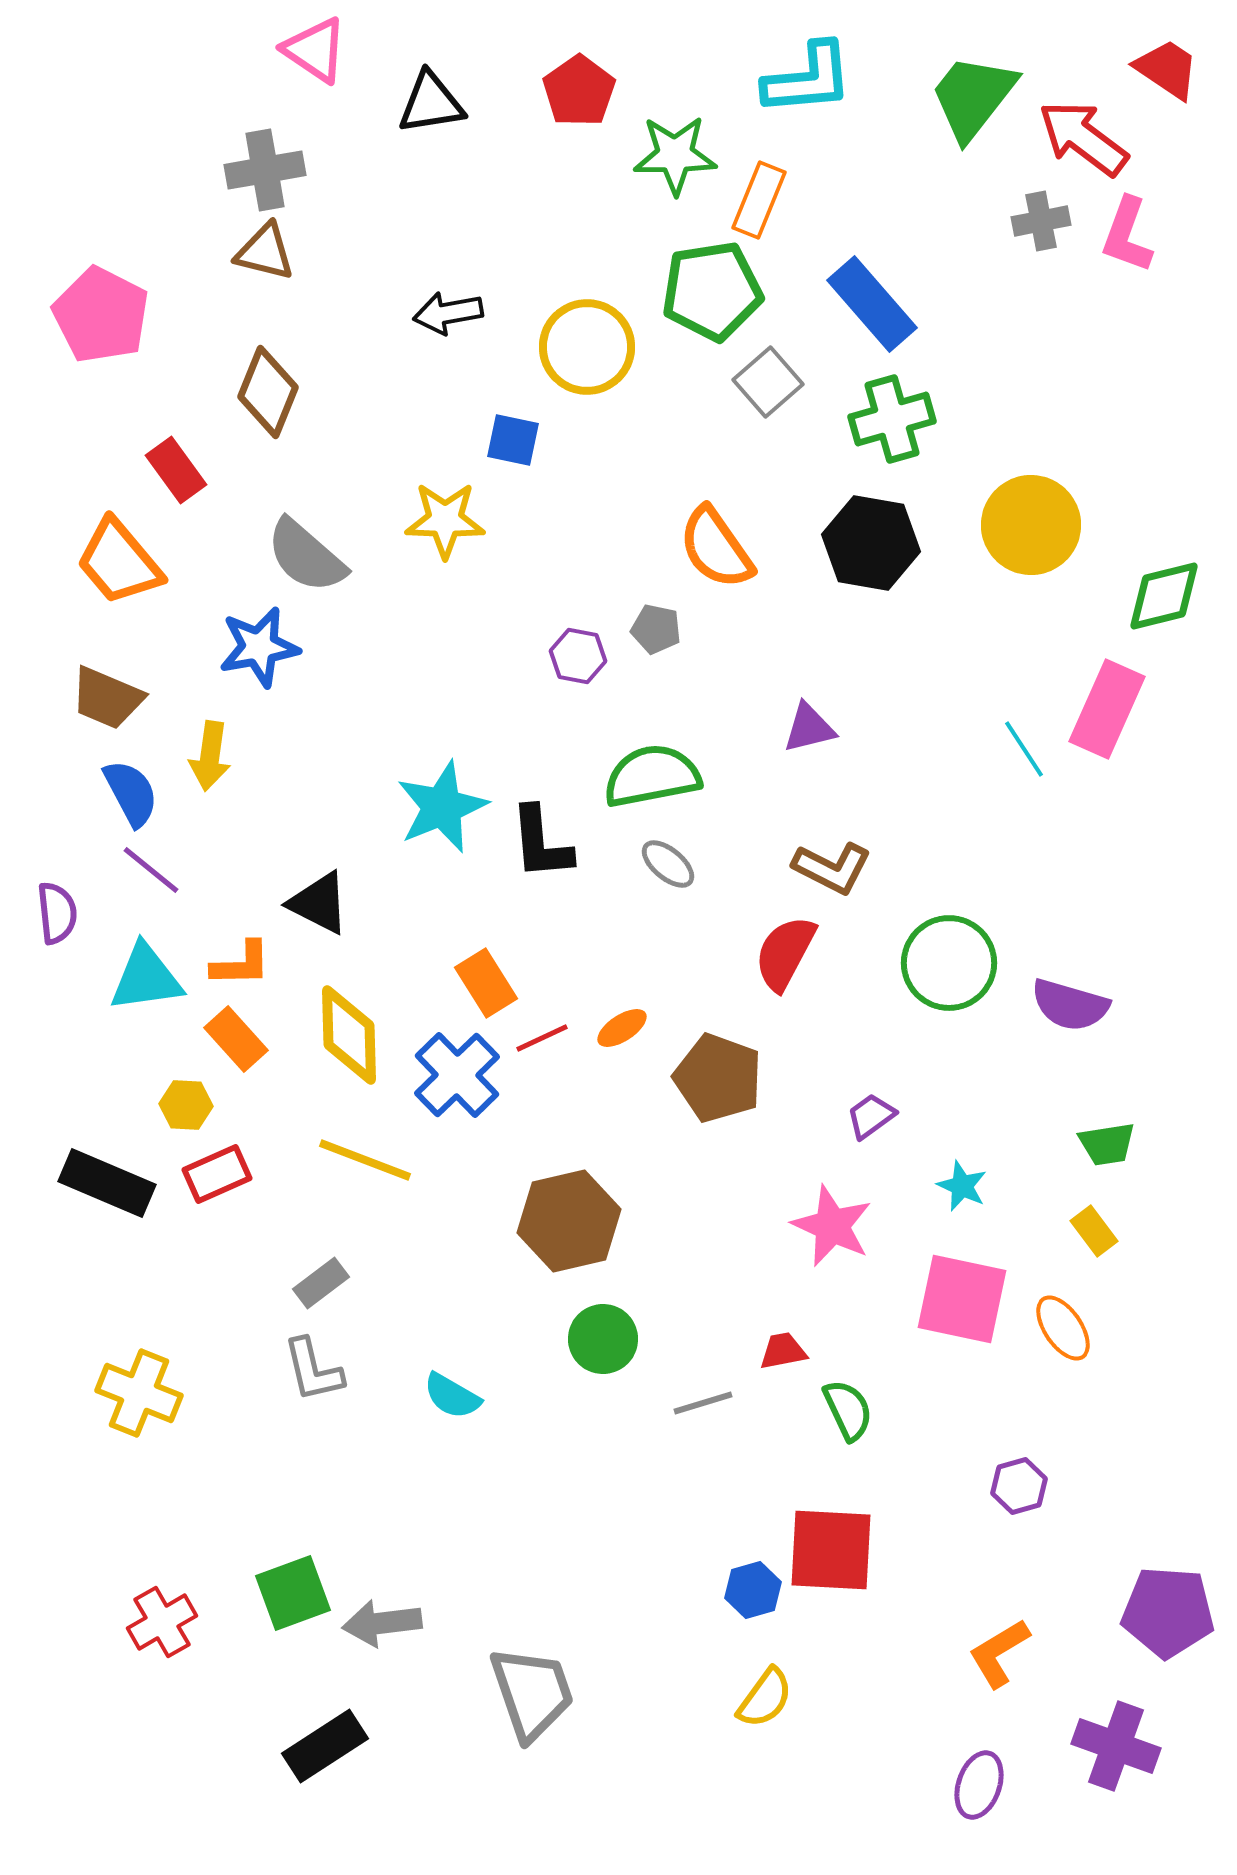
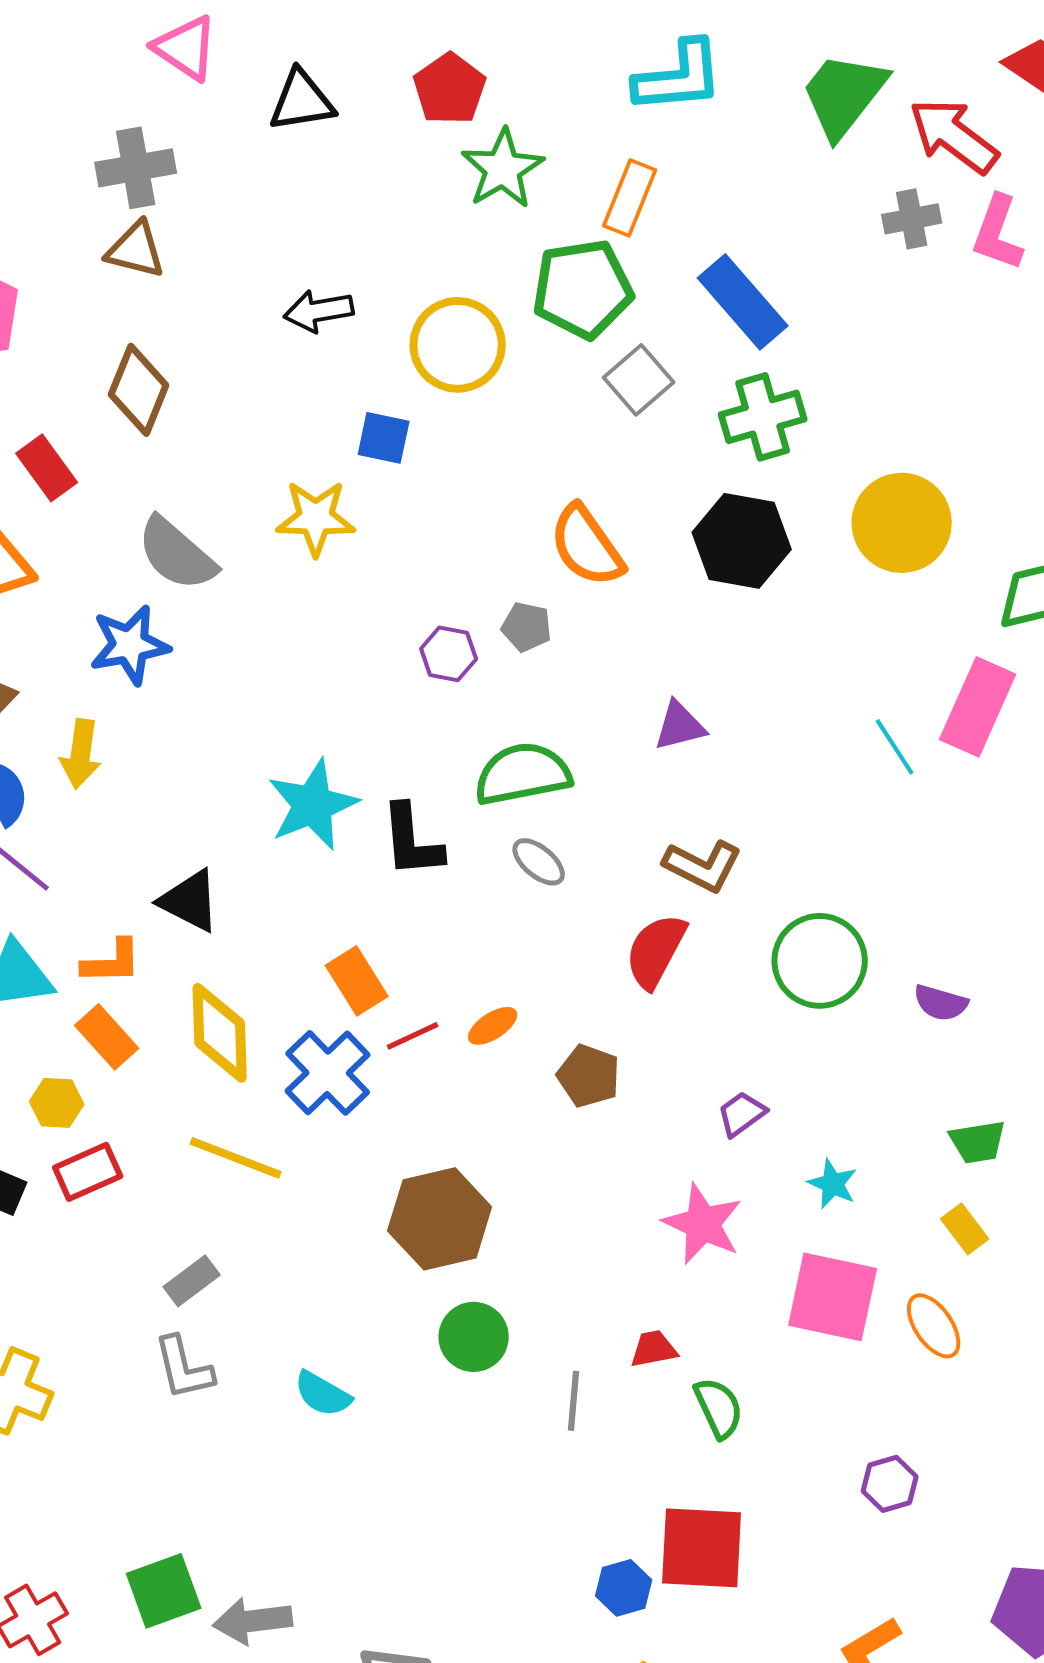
green star: (675, 155) -> (503, 169), moved, turned -30
purple semicircle: (1070, 1005) -> (941, 1003), size x0.7
brown pentagon: (718, 1078) -> (589, 1076), size x0.7
gray line: (703, 1403) -> (574, 1401), turned -68

